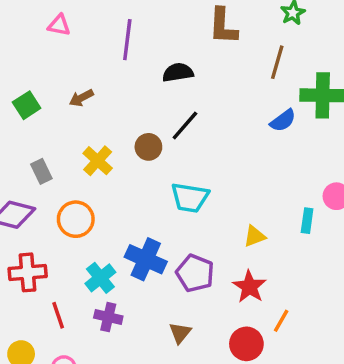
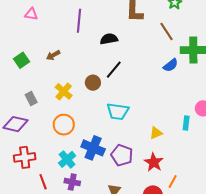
pink triangle: (59, 25) -> (31, 14), moved
brown line: (277, 62) -> (166, 31), turned -48
orange circle: (76, 219) -> (64, 125), moved

